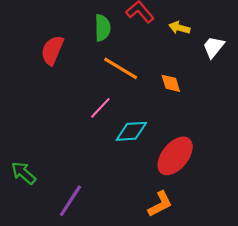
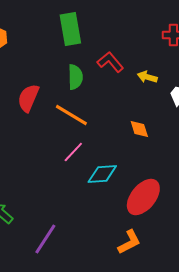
orange line: (121, 68) -> (71, 115), moved

